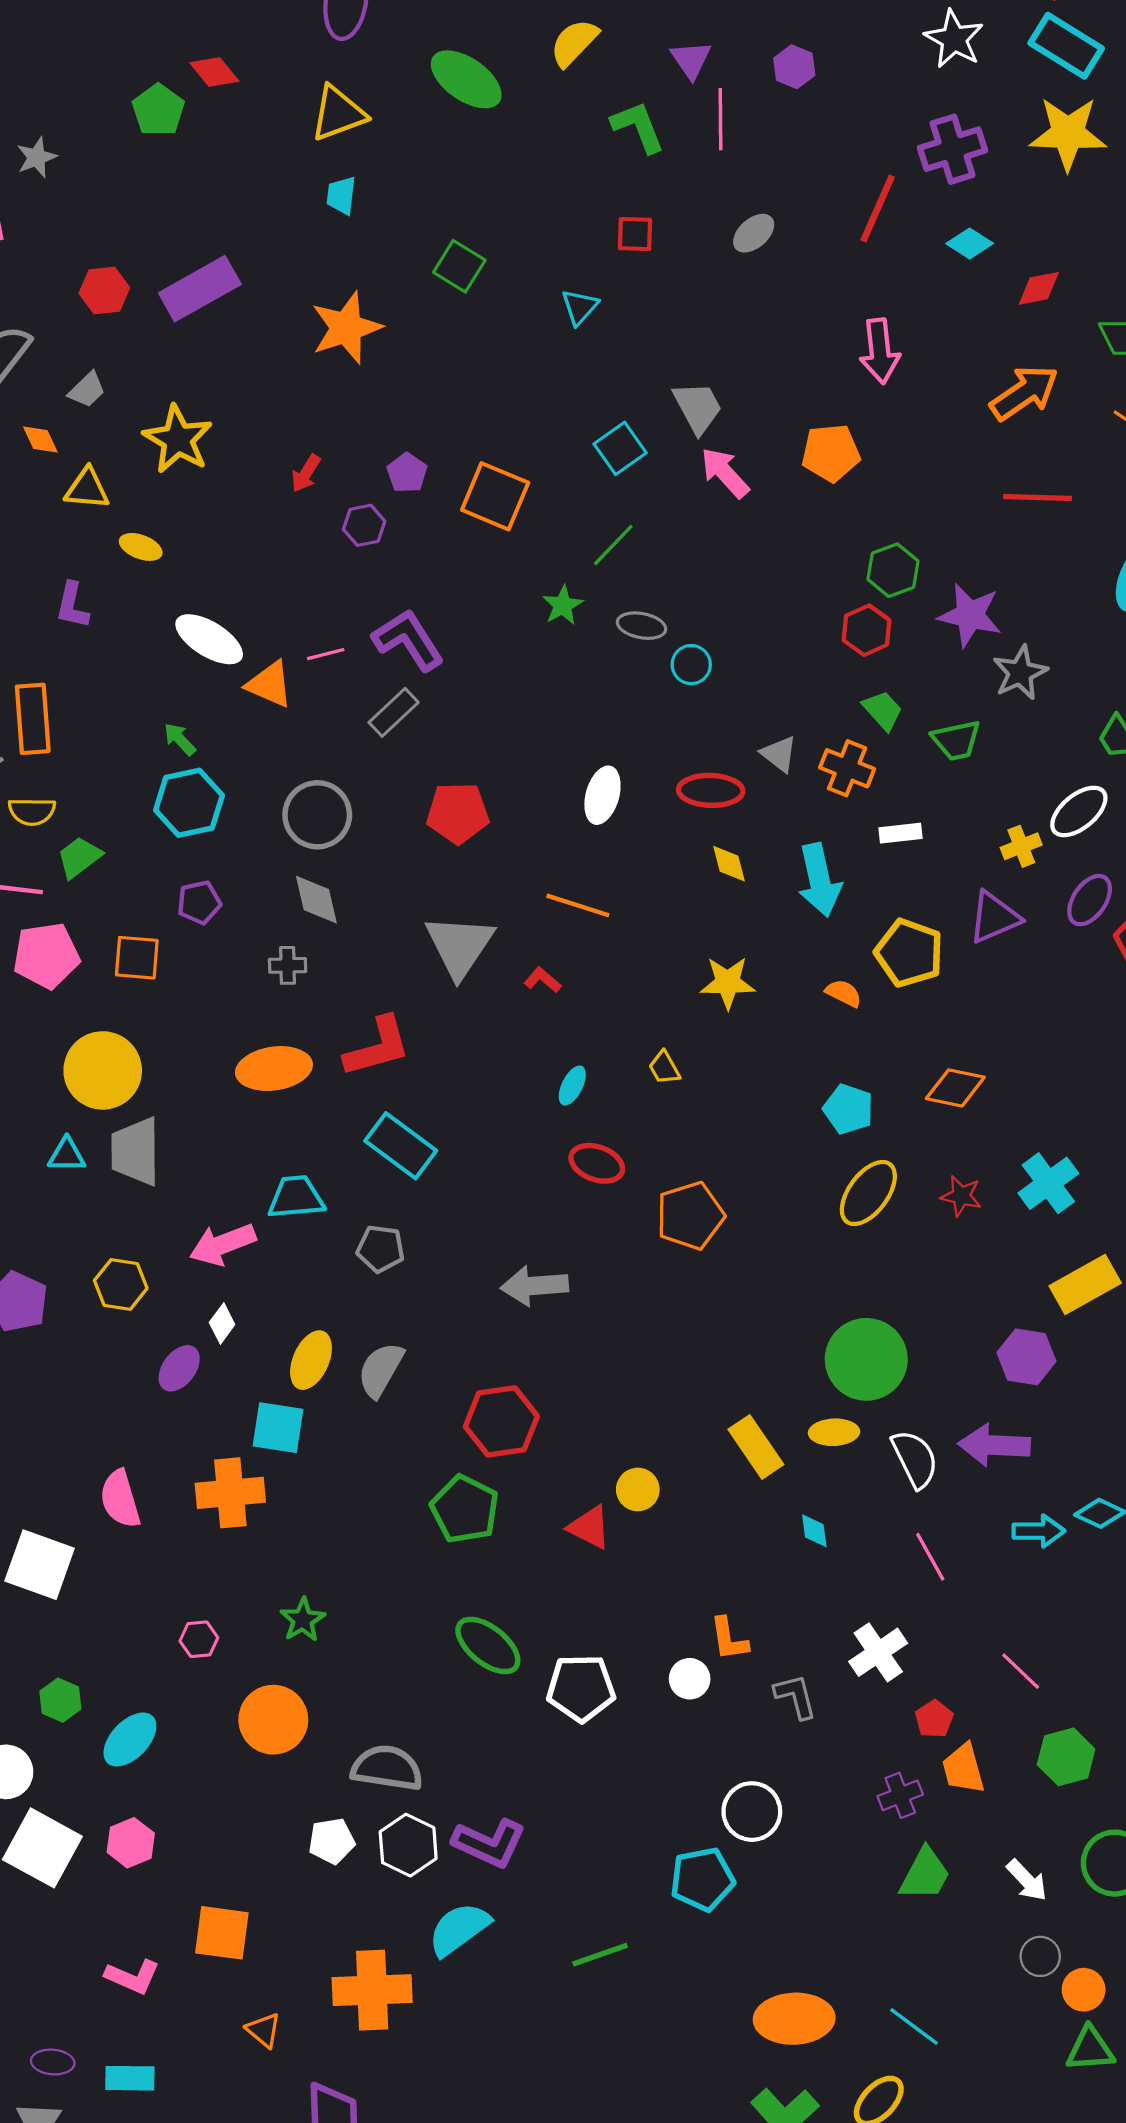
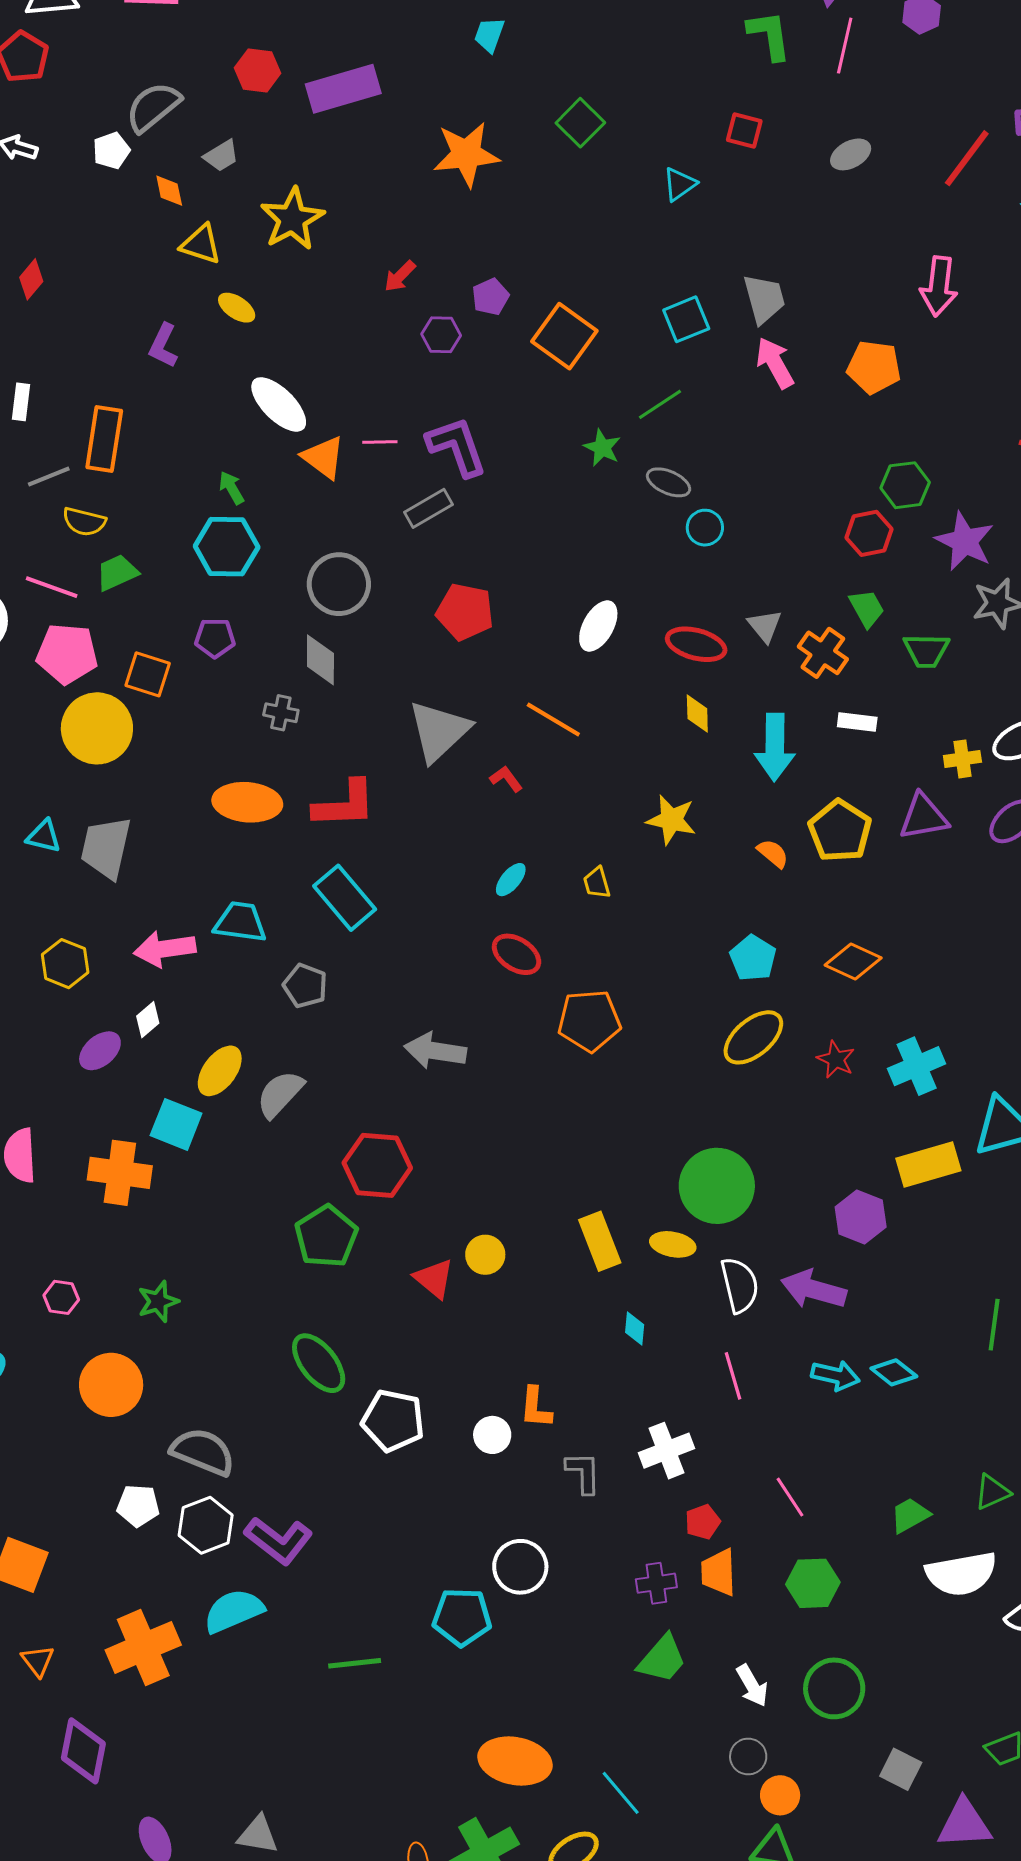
green star: (563, 605) -> (602, 448), turned -30
yellow circle: (103, 1070) -> (97, 728), moved
orange cross: (372, 1990) -> (143, 1647), turned -34

